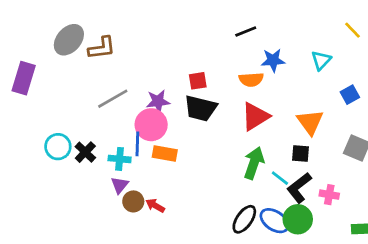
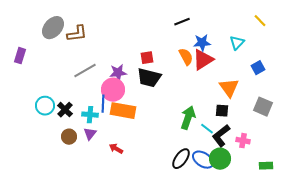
purple rectangle: (24, 78) -> (20, 56), size x0.7
orange semicircle: (251, 79) -> (186, 57), turned -114
red triangle: (255, 116) -> (203, 60), moved
orange rectangle: (165, 153) -> (123, 111), size x1.4
brown circle: (133, 201) -> (69, 137), moved

